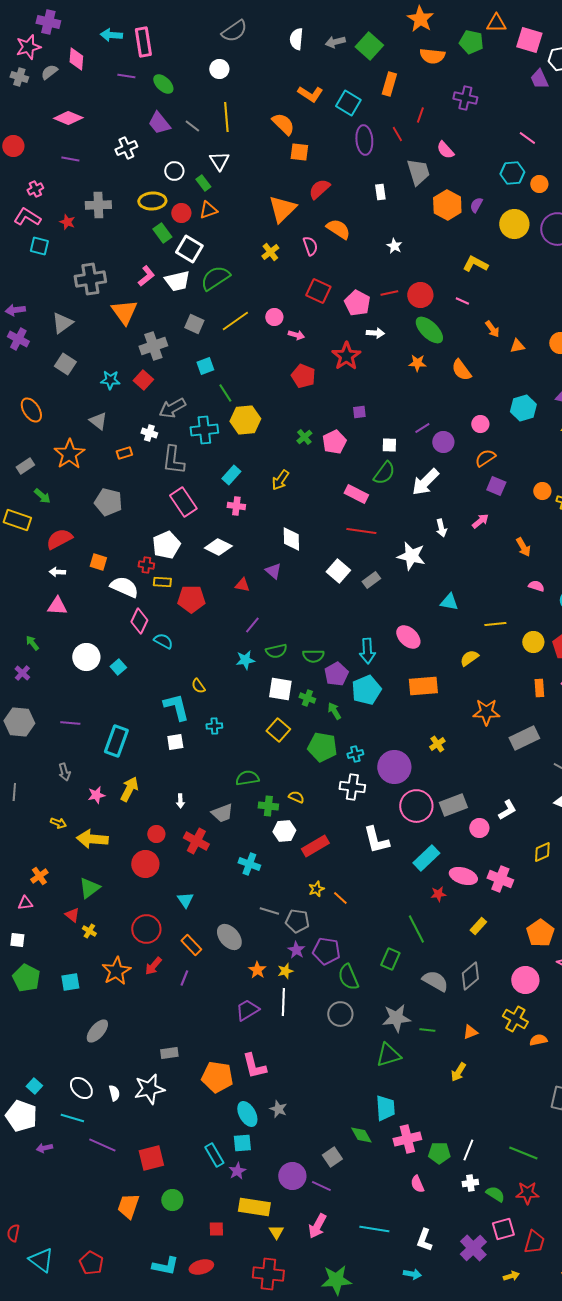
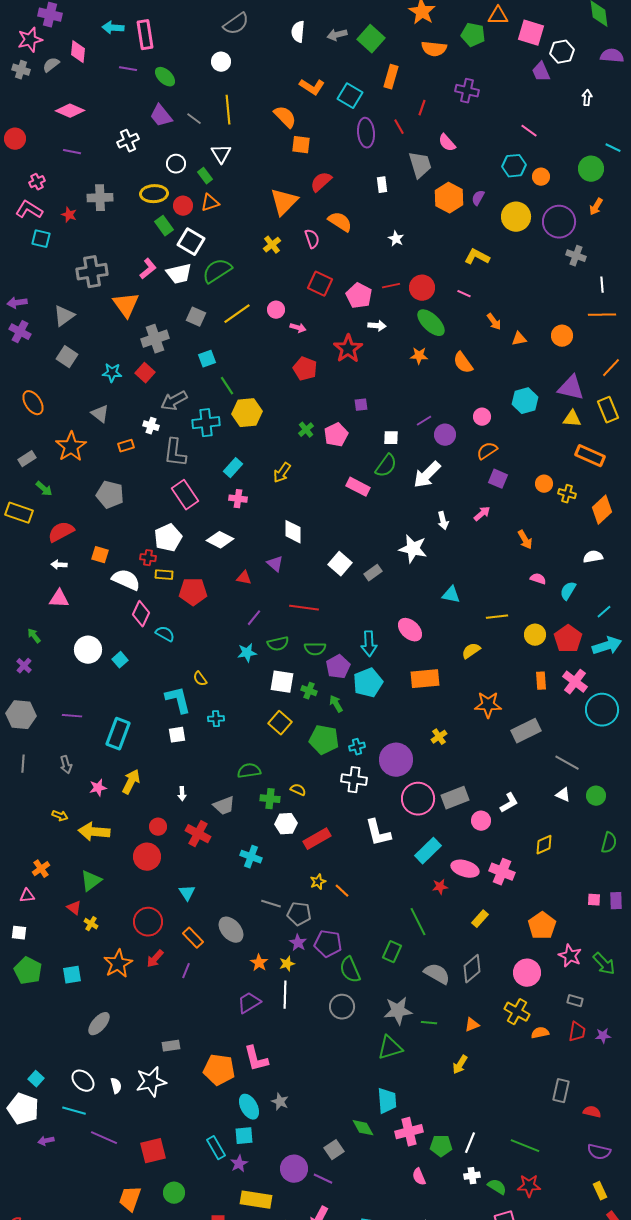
red line: (361, 531) -> (304, 608), moved
gray line: (14, 792) -> (23, 764), moved

